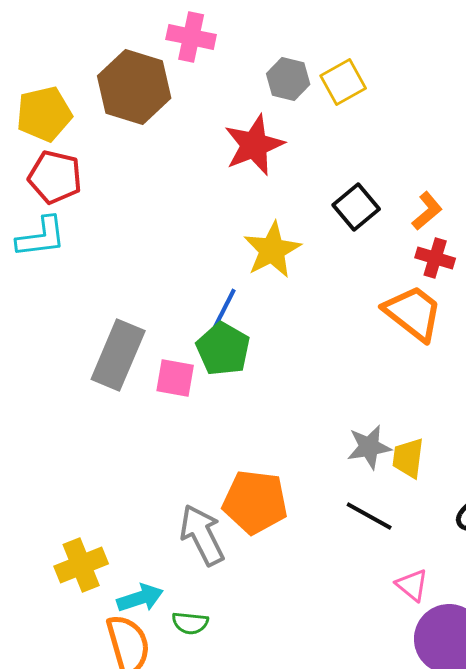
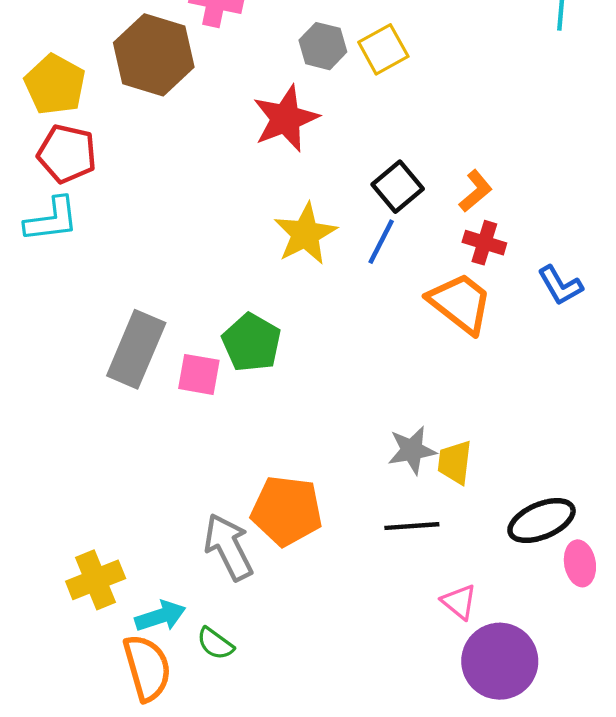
yellow pentagon: (44, 114) -> (55, 84), turned -30
blue line: (224, 309) -> (381, 242), moved
black line: (369, 516) -> (412, 526), turned -33
green semicircle: (190, 623) -> (215, 644), turned 30

